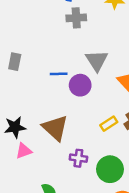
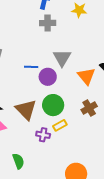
yellow rectangle: (109, 124) -> (60, 125), moved
green circle: (110, 169) -> (53, 105), moved

